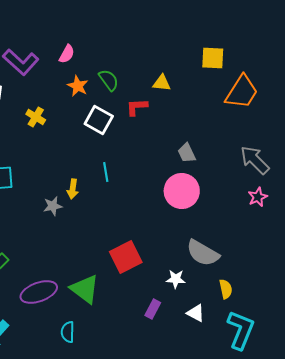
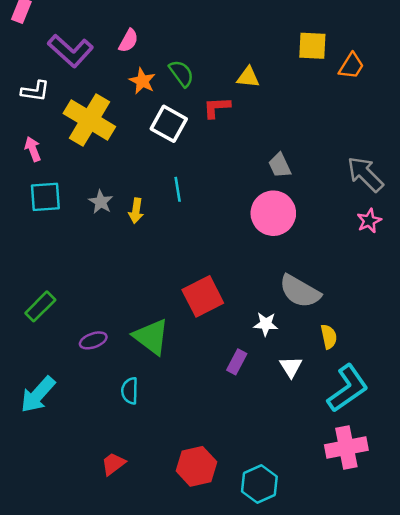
orange trapezoid: (242, 92) -> (351, 66), moved, size x0.6
yellow cross: (36, 117) -> (89, 120), size x2.0
gray star: (53, 206) -> (101, 202), moved, turned -30
purple ellipse: (39, 292) -> (93, 340), size x0.6
white triangle: (196, 313) -> (291, 367), turned 30
cyan L-shape: (241, 330) -> (348, 388), turned 33

